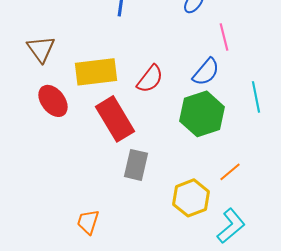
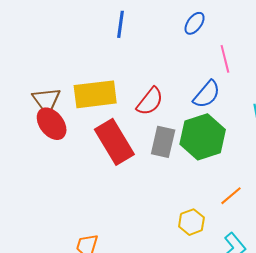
brown triangle: (41, 49) -> (47, 100), moved
gray rectangle: (136, 165) -> (163, 142), moved
yellow hexagon: (191, 198) -> (191, 222), size x0.7

